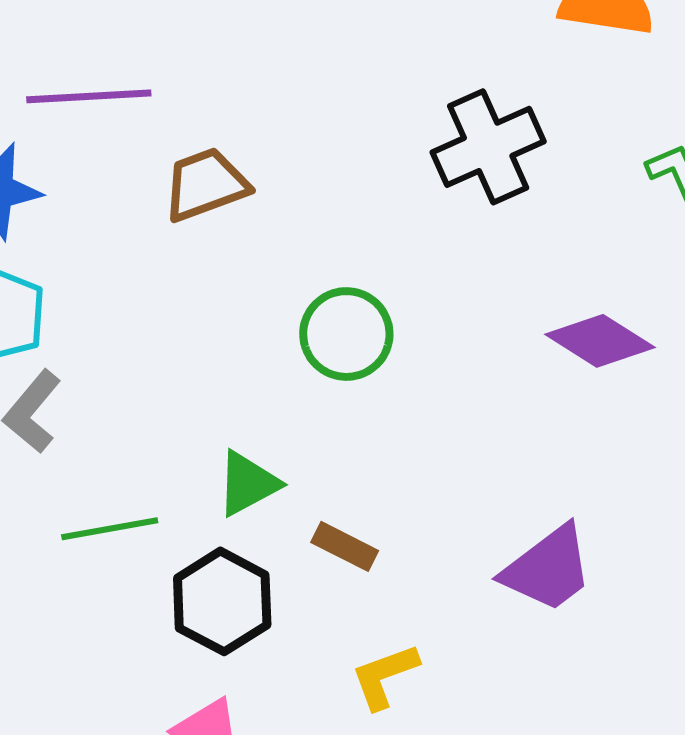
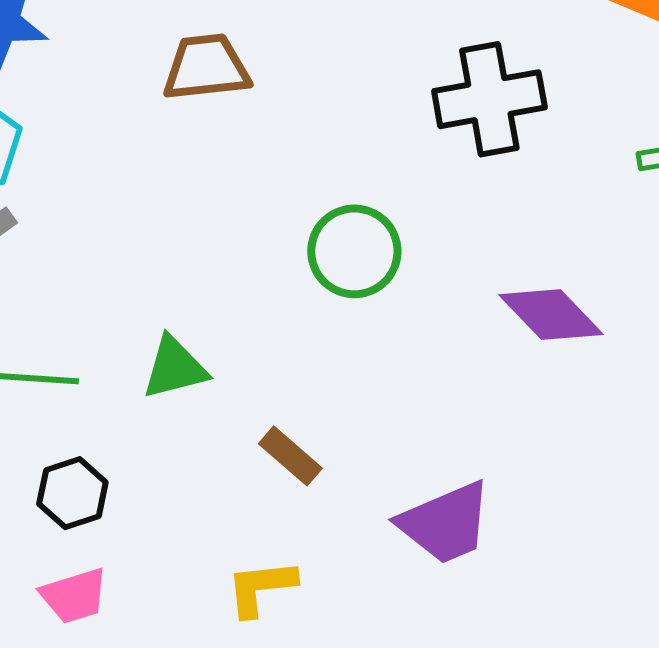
green circle: (346, 334) -> (354, 251), moved
brown rectangle: (345, 546) -> (290, 456), moved
black hexagon: (222, 601) -> (72, 493), moved, size x0.7

